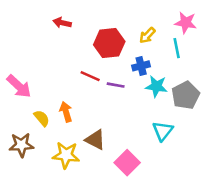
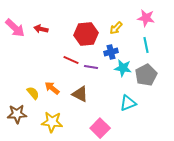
red arrow: (62, 23) -> (41, 29), moved
cyan line: (177, 48) -> (146, 45), moved
pink arrow: (19, 86) -> (15, 28), moved
orange arrow: (66, 112) -> (52, 88), turned -35
cyan triangle: (163, 131) -> (128, 103), turned 30
brown triangle: (95, 140) -> (80, 94), moved

